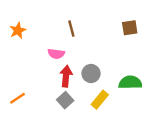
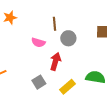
gray circle: (91, 74) -> (68, 38), moved
red arrow: (66, 76) -> (55, 61), moved

